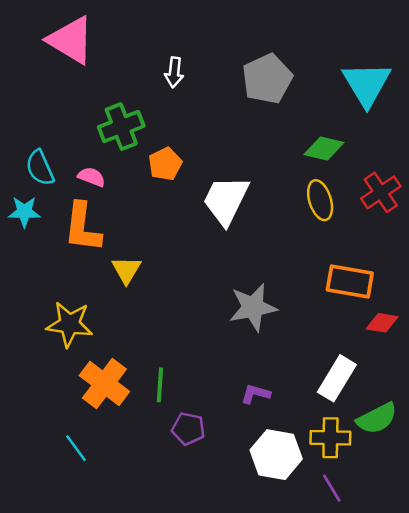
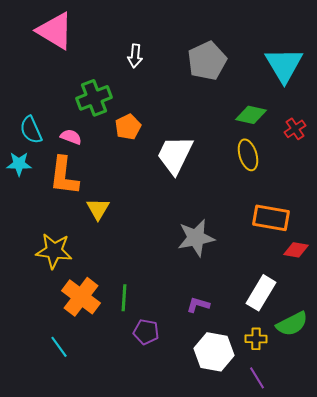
red cross: (381, 192) -> (295, 129), moved, size x0.7
yellow cross: (330, 438) -> (256, 339), size x0.7

